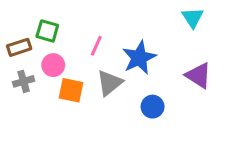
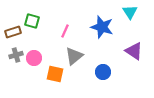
blue star: (139, 58) -> (102, 27), moved, turned -30
pink circle: (53, 65) -> (34, 58), moved
orange square: (71, 90) -> (55, 74), moved

